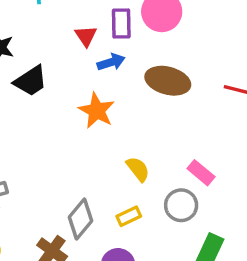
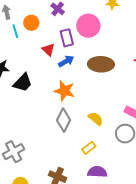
yellow rectangle: (129, 216) -> (89, 148), moved
gray diamond: (80, 219) -> (64, 120), moved

